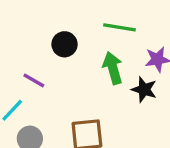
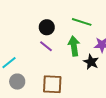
purple line: (34, 80) -> (46, 46), moved

